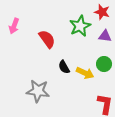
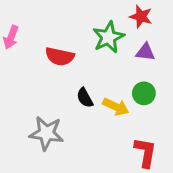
red semicircle: (47, 39) -> (60, 56), turned 138

